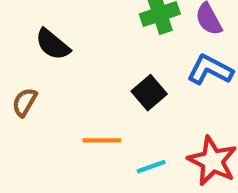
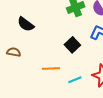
brown semicircle: (25, 102) -> (14, 52), turned 72

